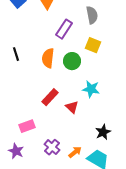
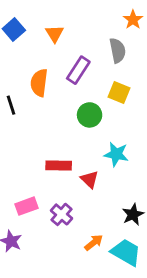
orange semicircle: (48, 58) -> (39, 83), moved
red rectangle: (50, 97) -> (59, 165), turned 48
purple cross: (52, 147) -> (62, 214), moved

